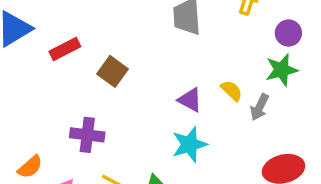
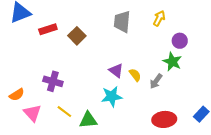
green star: (282, 70) -> (172, 62), turned 30
brown square: (112, 71) -> (77, 36), moved
yellow semicircle: (232, 91) -> (135, 75), moved

